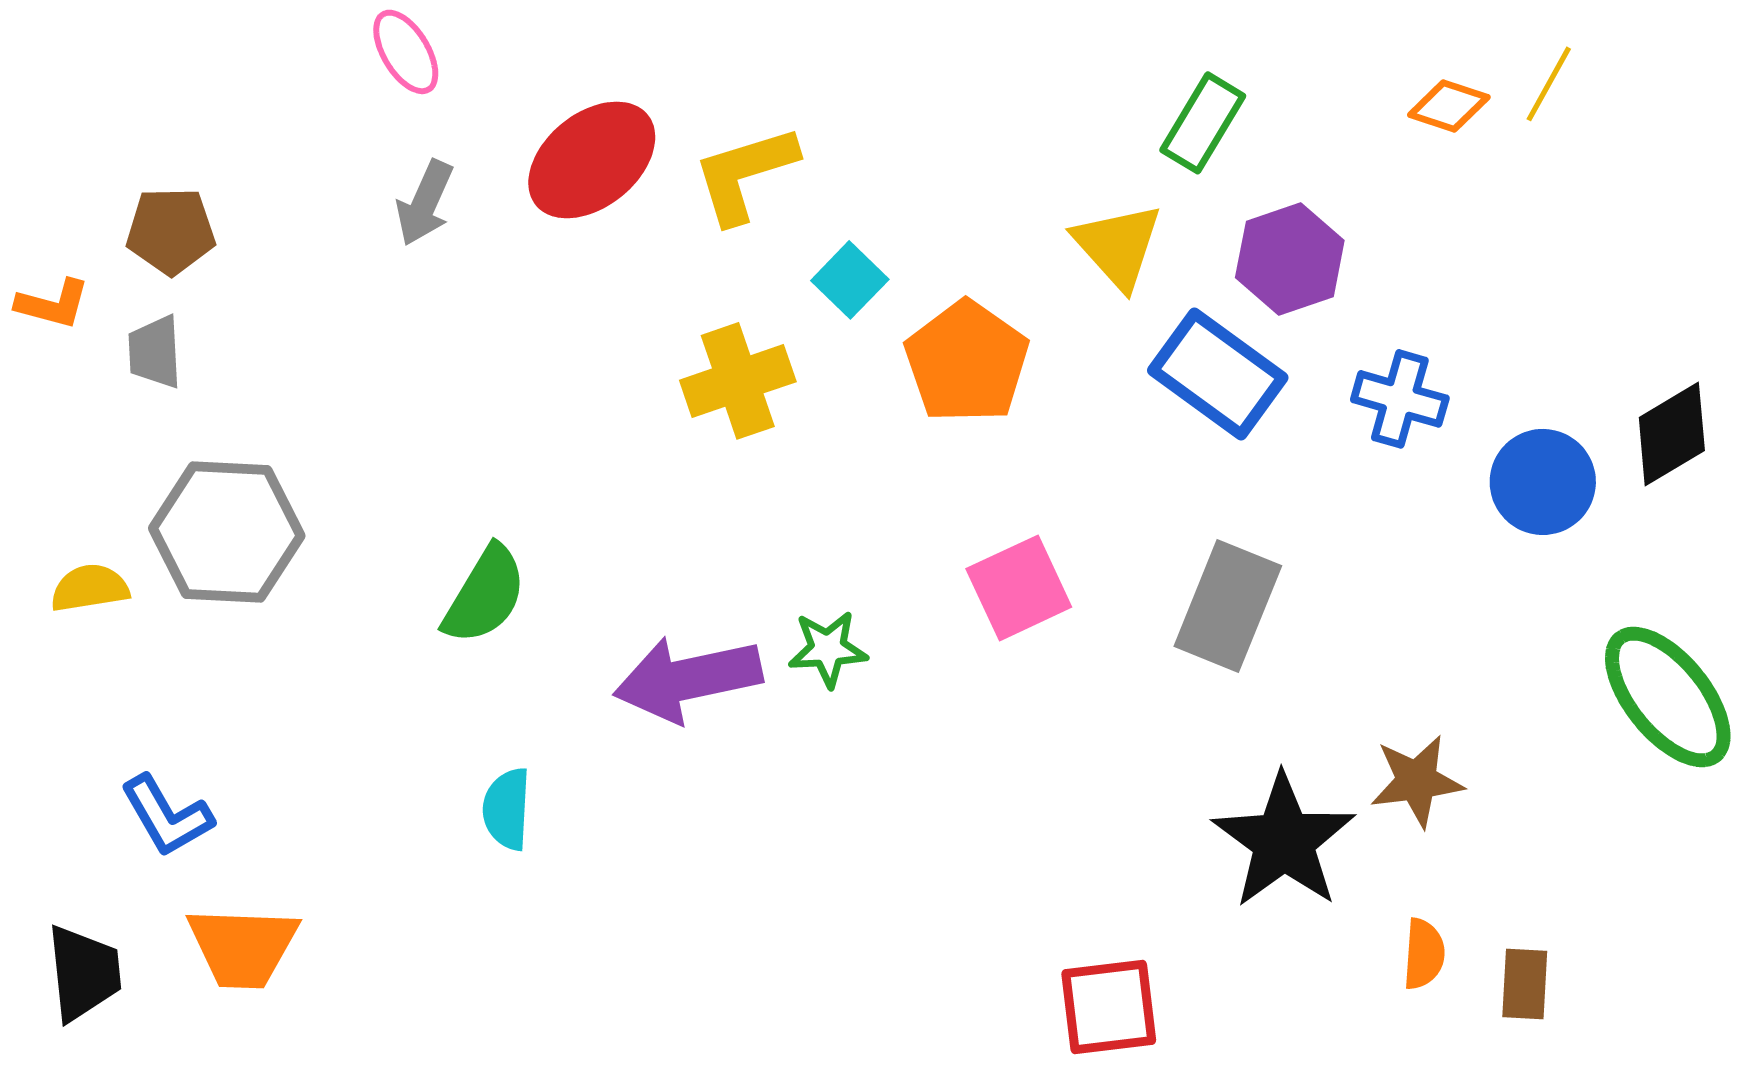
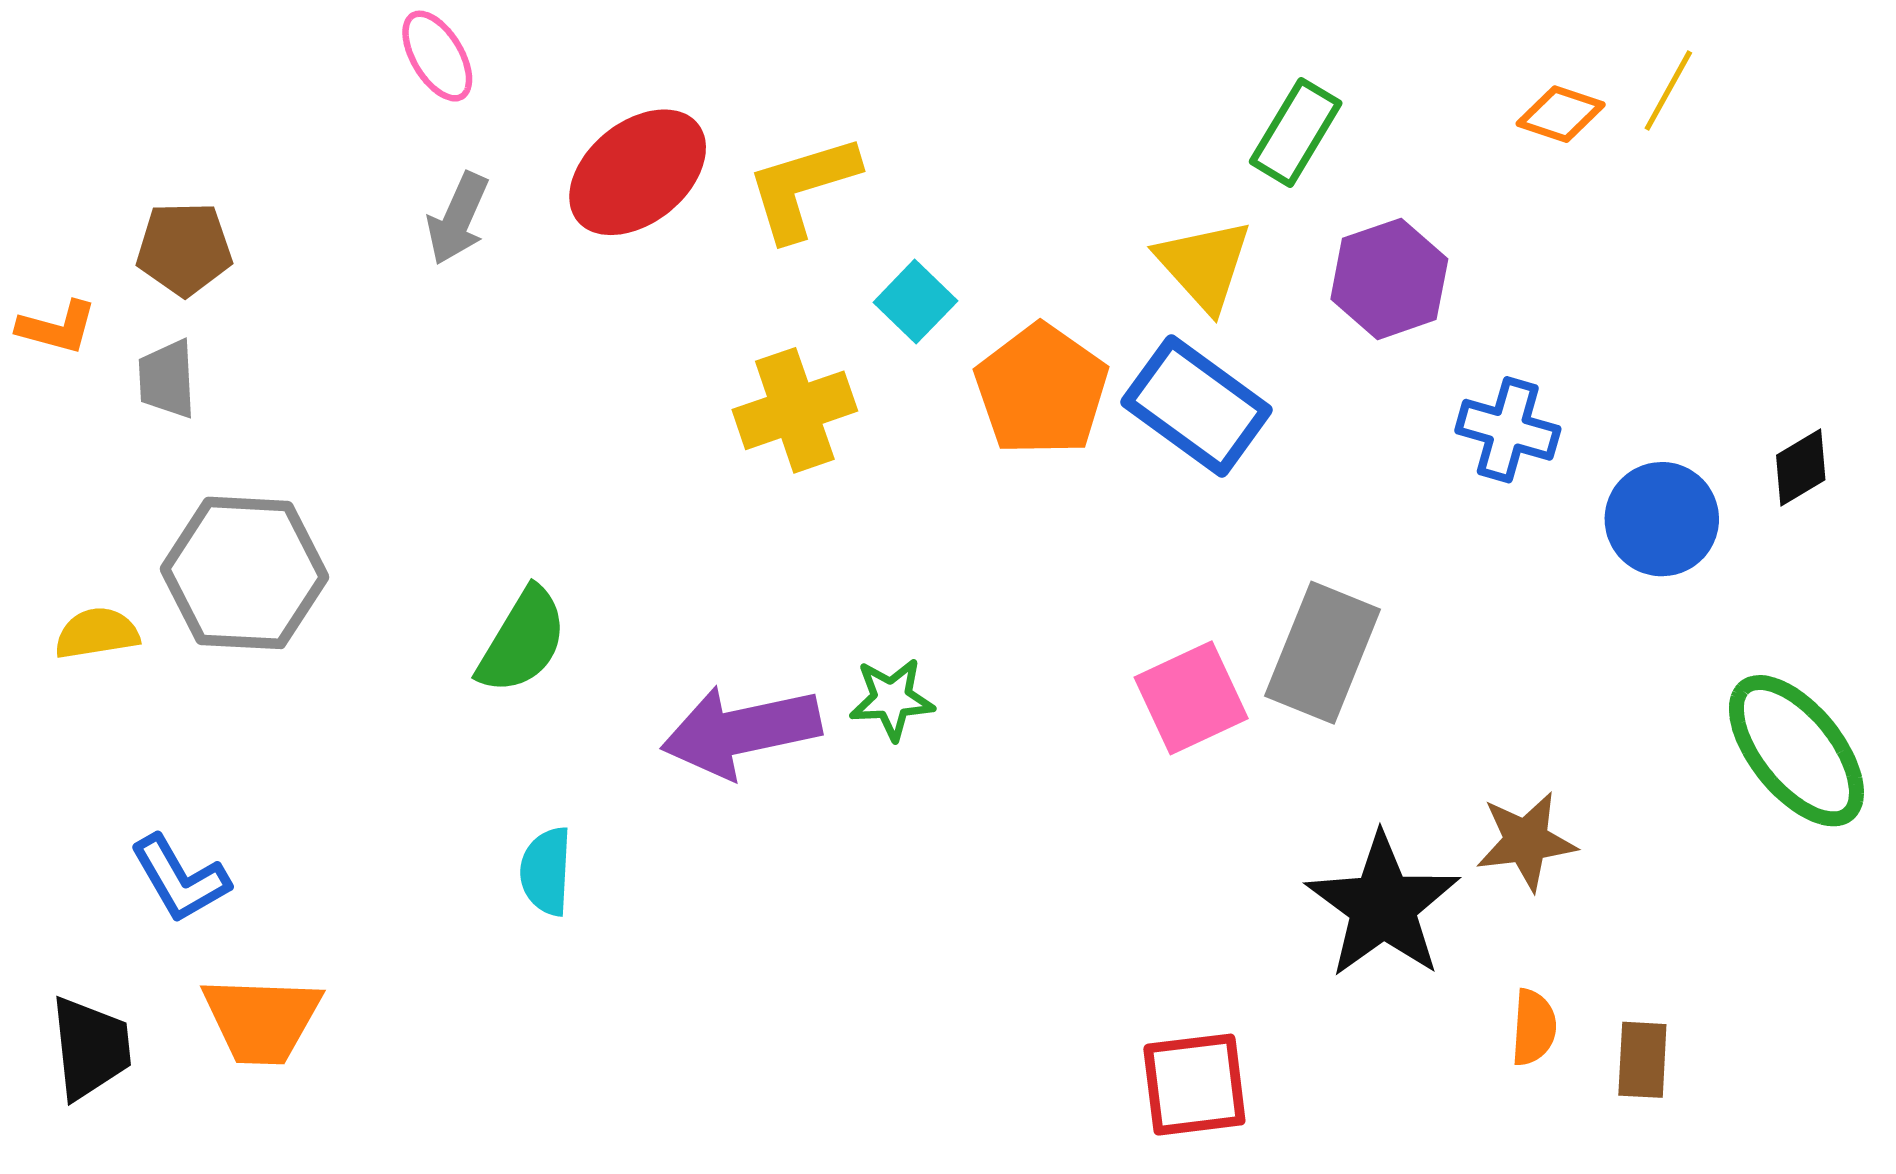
blue rectangle: (1218, 374) -> (1197, 406), moved
black diamond: (1672, 434) -> (1801, 467), size x0.7
pink square: (1019, 588) -> (1191, 698), moved

